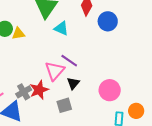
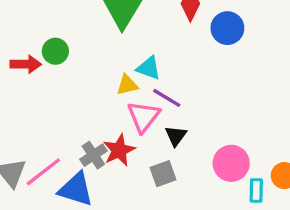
cyan triangle: (61, 28) -> (149, 68), moved
yellow triangle: (18, 34) -> (127, 85), moved
pink circle: (110, 90) -> (231, 163), moved

